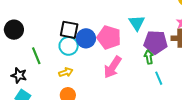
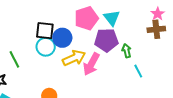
pink pentagon: (109, 37) -> (86, 18), moved, turned -30
purple pentagon: (156, 42) -> (106, 40), moved
yellow arrow: (66, 72) -> (74, 58), moved, size x1.6

